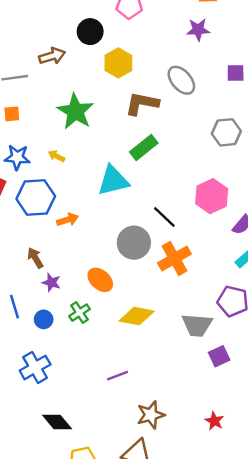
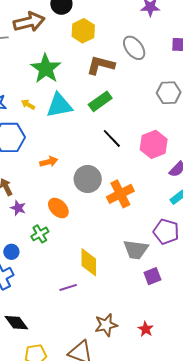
brown arrow: (52, 56) -> (29, 22), size x1.4
cyan triangle: (113, 181) -> (59, 105), moved
black line: (164, 217) -> (112, 138), moved
orange arrow: (68, 220) -> (49, 162), moved
yellow diamond: (137, 316) -> (89, 262), moved, turned 76
blue circle: (44, 319) -> (11, 252), moved
brown star: (151, 415) -> (106, 325), moved

